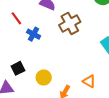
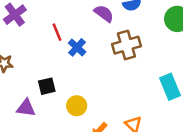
red line: (16, 18) -> (57, 32), moved

